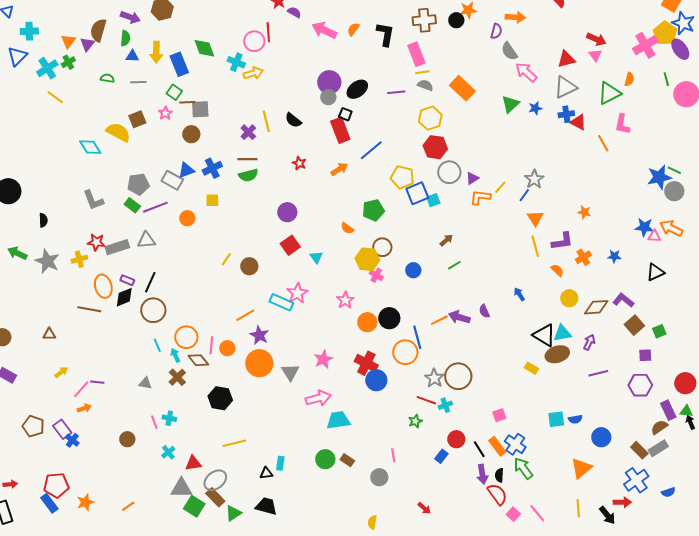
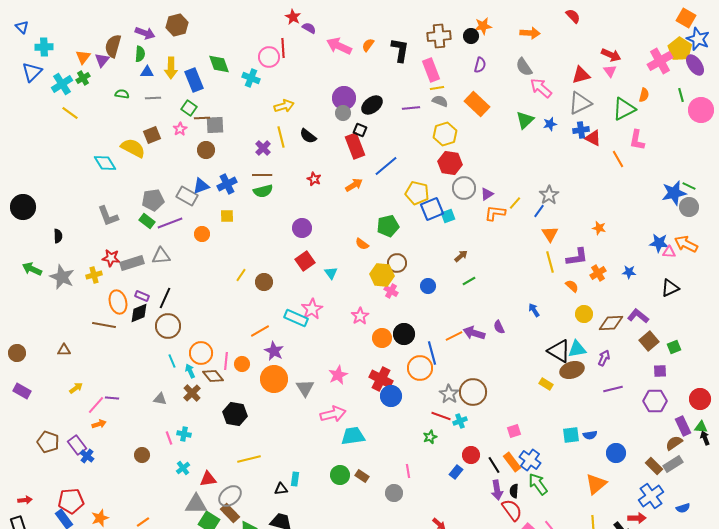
purple semicircle: (496, 31) -> (480, 65), moved
yellow arrow: (253, 73) -> (284, 106), moved

